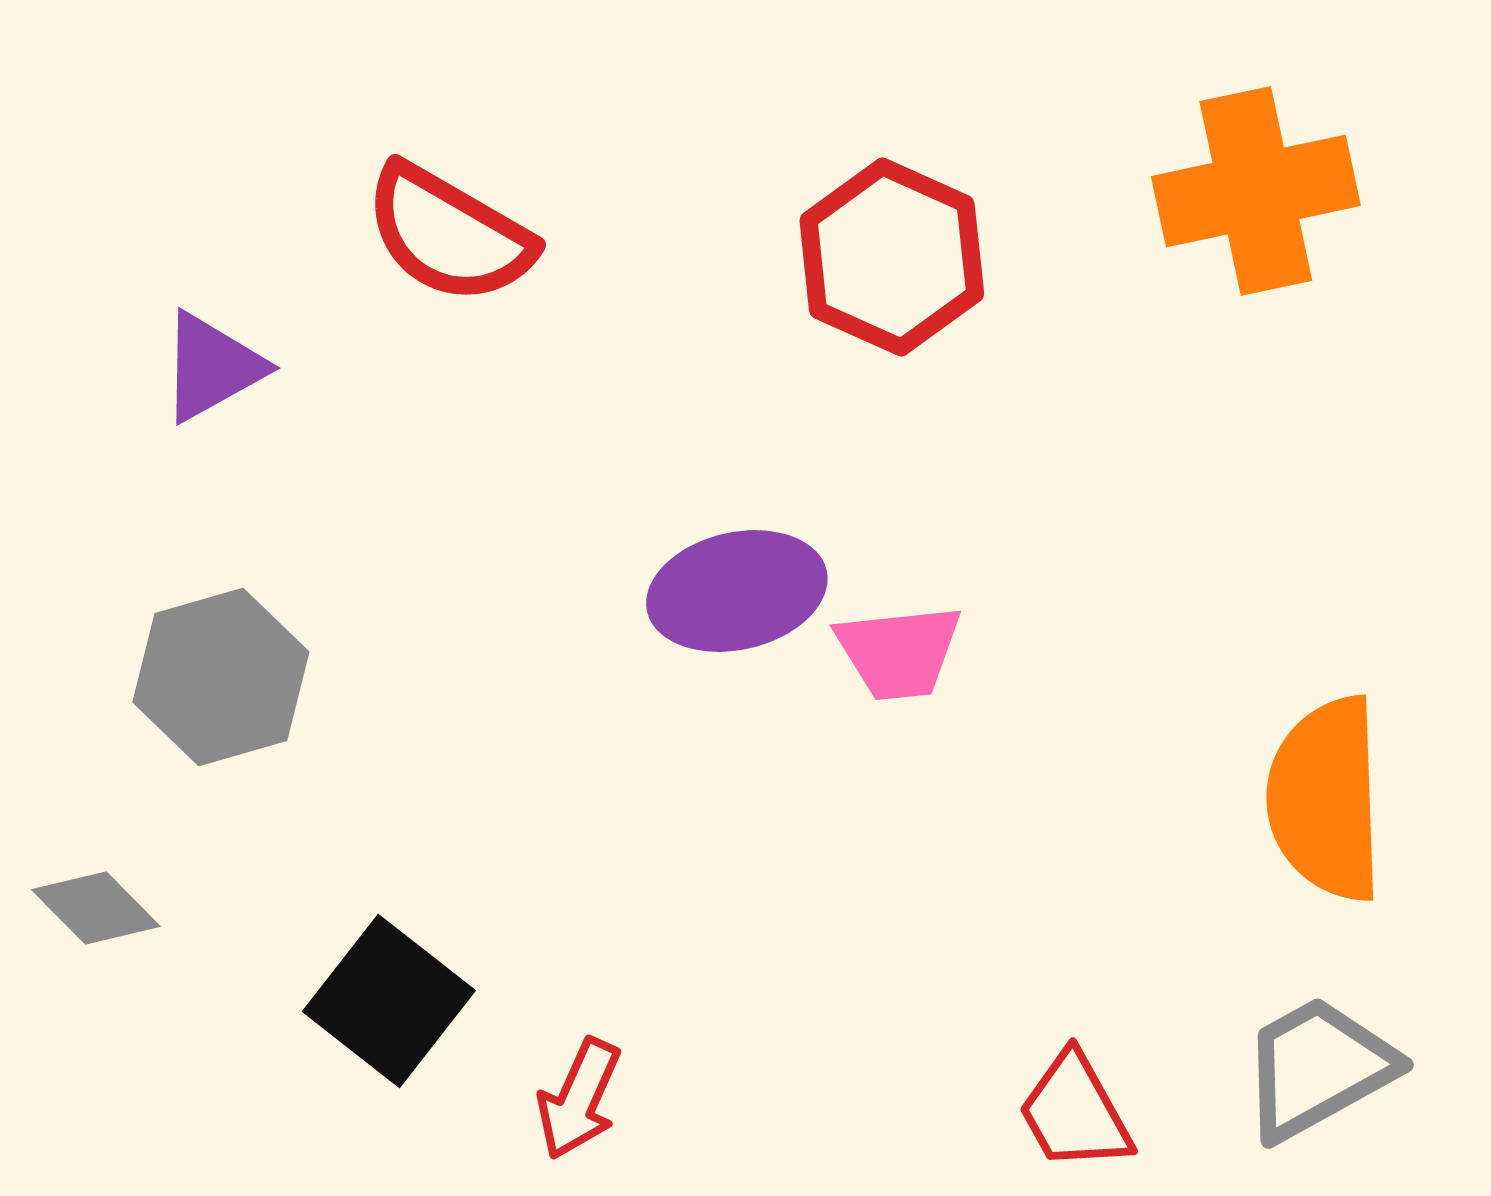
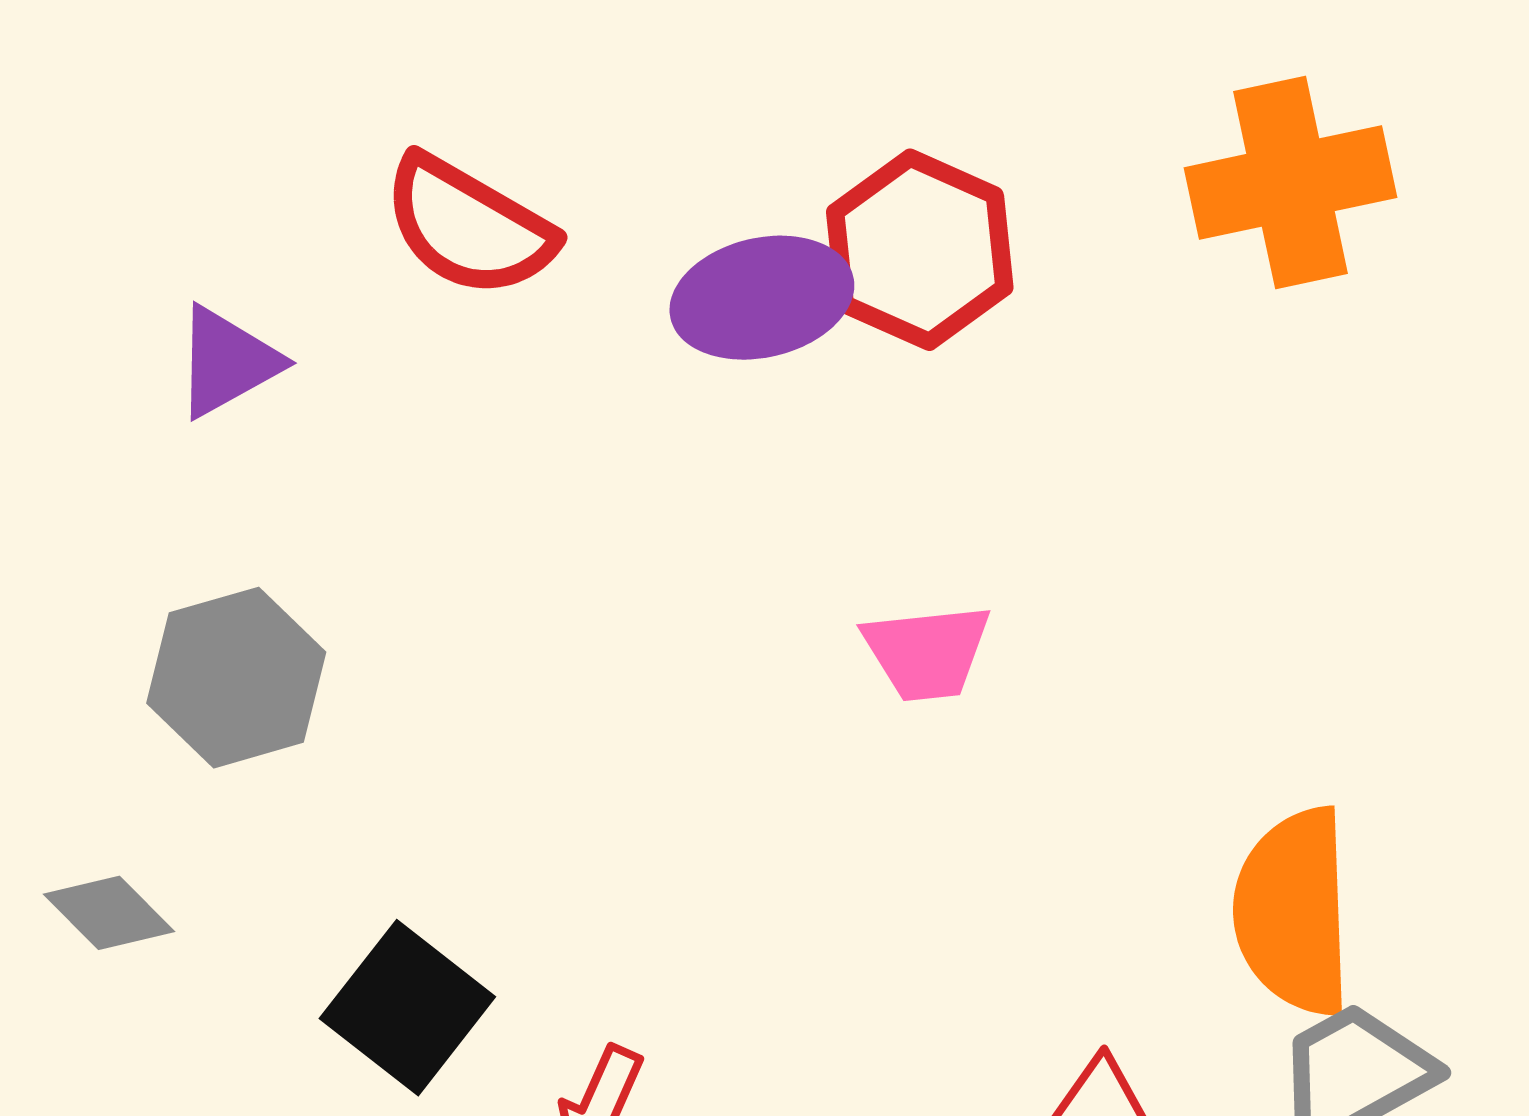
purple ellipse: (737, 591) -> (762, 298), moved
orange semicircle: (1326, 799) -> (1294, 912), moved

